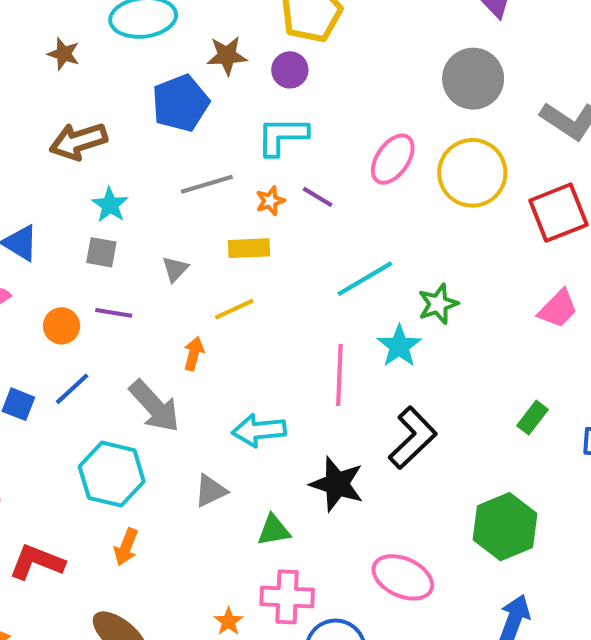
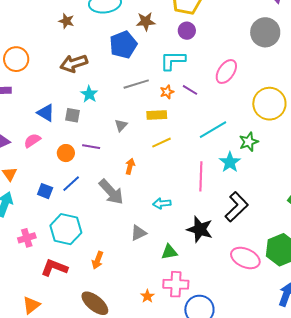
purple circle: (290, 70) -> (187, 31), moved
yellow circle: (472, 173) -> (269, 104), moved
gray square: (101, 252) -> (73, 115), moved
yellow line: (234, 309) -> (161, 143), moved
cyan arrow: (259, 430) -> (162, 203), size x0.7
cyan hexagon: (112, 474) -> (66, 229), moved
pink ellipse: (403, 577) -> (245, 258), moved

